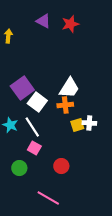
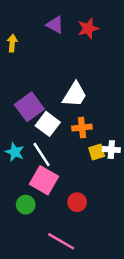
white trapezoid: (69, 88) -> (75, 95), moved
pink square: (34, 148) -> (44, 180), size x1.6

